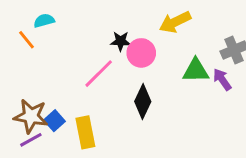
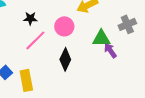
black star: (121, 41) -> (30, 18), moved
purple arrow: (222, 79) -> (110, 50), moved

